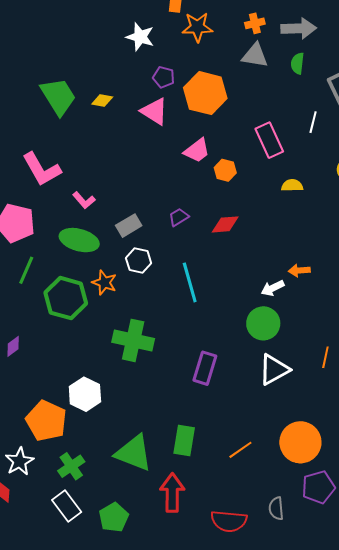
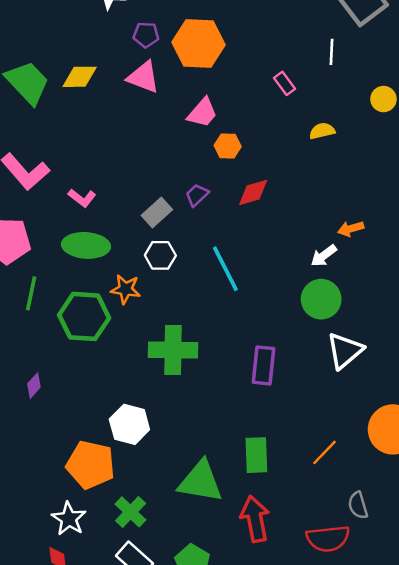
yellow diamond: (102, 101) -> (80, 77), size x1.4
pink rectangle: (269, 140) -> (285, 83), size x0.6
orange hexagon: (225, 170) -> (228, 146), moved
gray rectangle: (129, 226) -> (157, 213), moved
gray semicircle: (276, 508) -> (358, 505), moved

